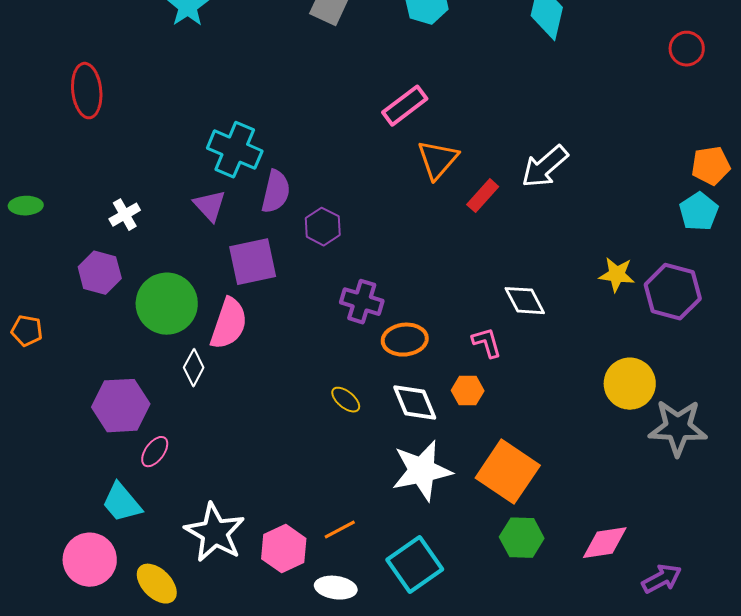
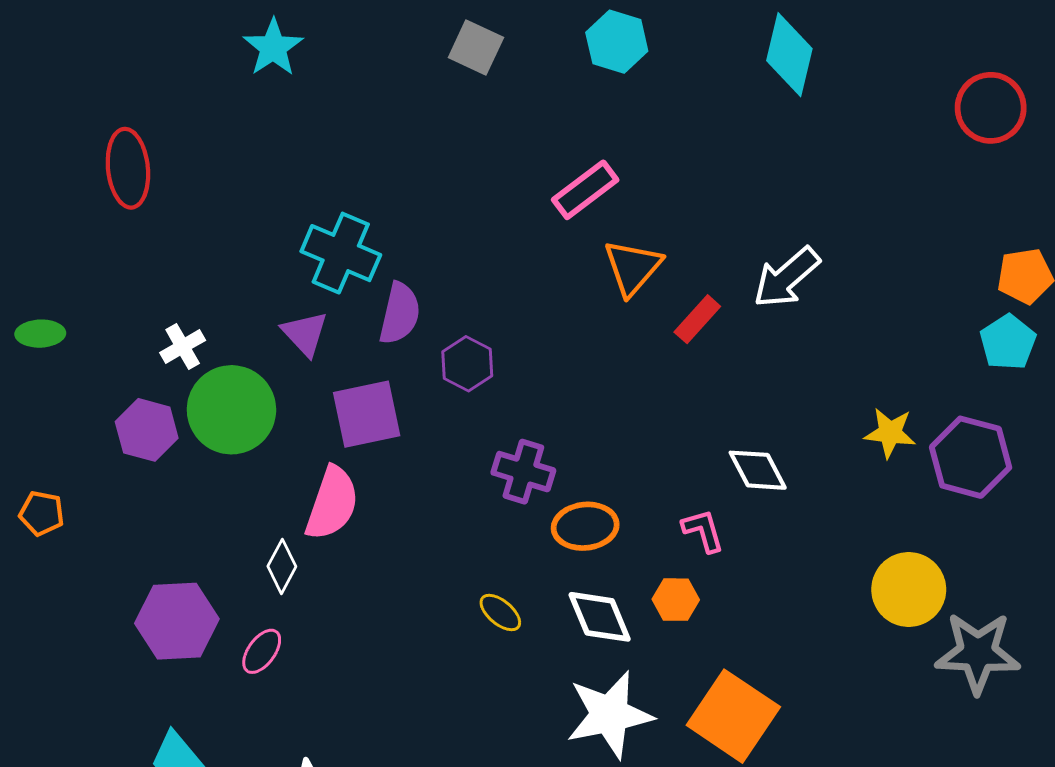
red circle: (687, 49) -> (991, 108), size x1.4
green circle: (167, 304) -> (231, 410), moved
pink ellipse: (155, 452) -> (262, 651), moved

